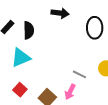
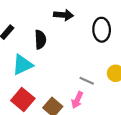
black semicircle: (29, 30) -> (40, 40), moved
red square: (20, 90) -> (23, 100), size x1.5

